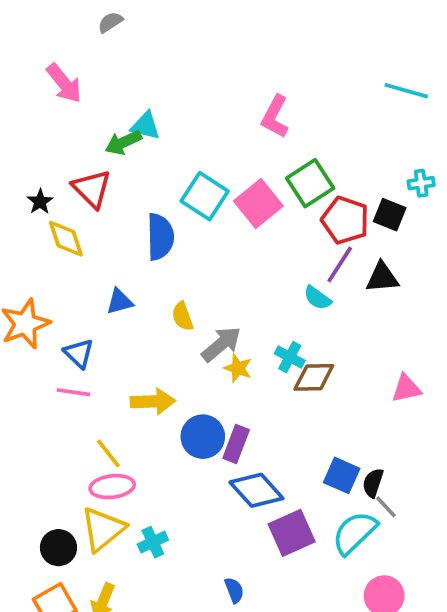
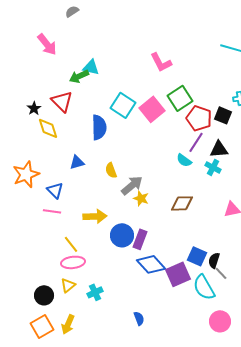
pink L-shape: (275, 117) -> (161, 62), turned -55
cyan cross: (290, 357) -> (213, 167), moved
yellow triangle: (103, 529) -> (68, 285), size x0.6
purple square: (292, 533) -> (178, 274), moved
cyan semicircle: (355, 533) -> (204, 287), turned -76

